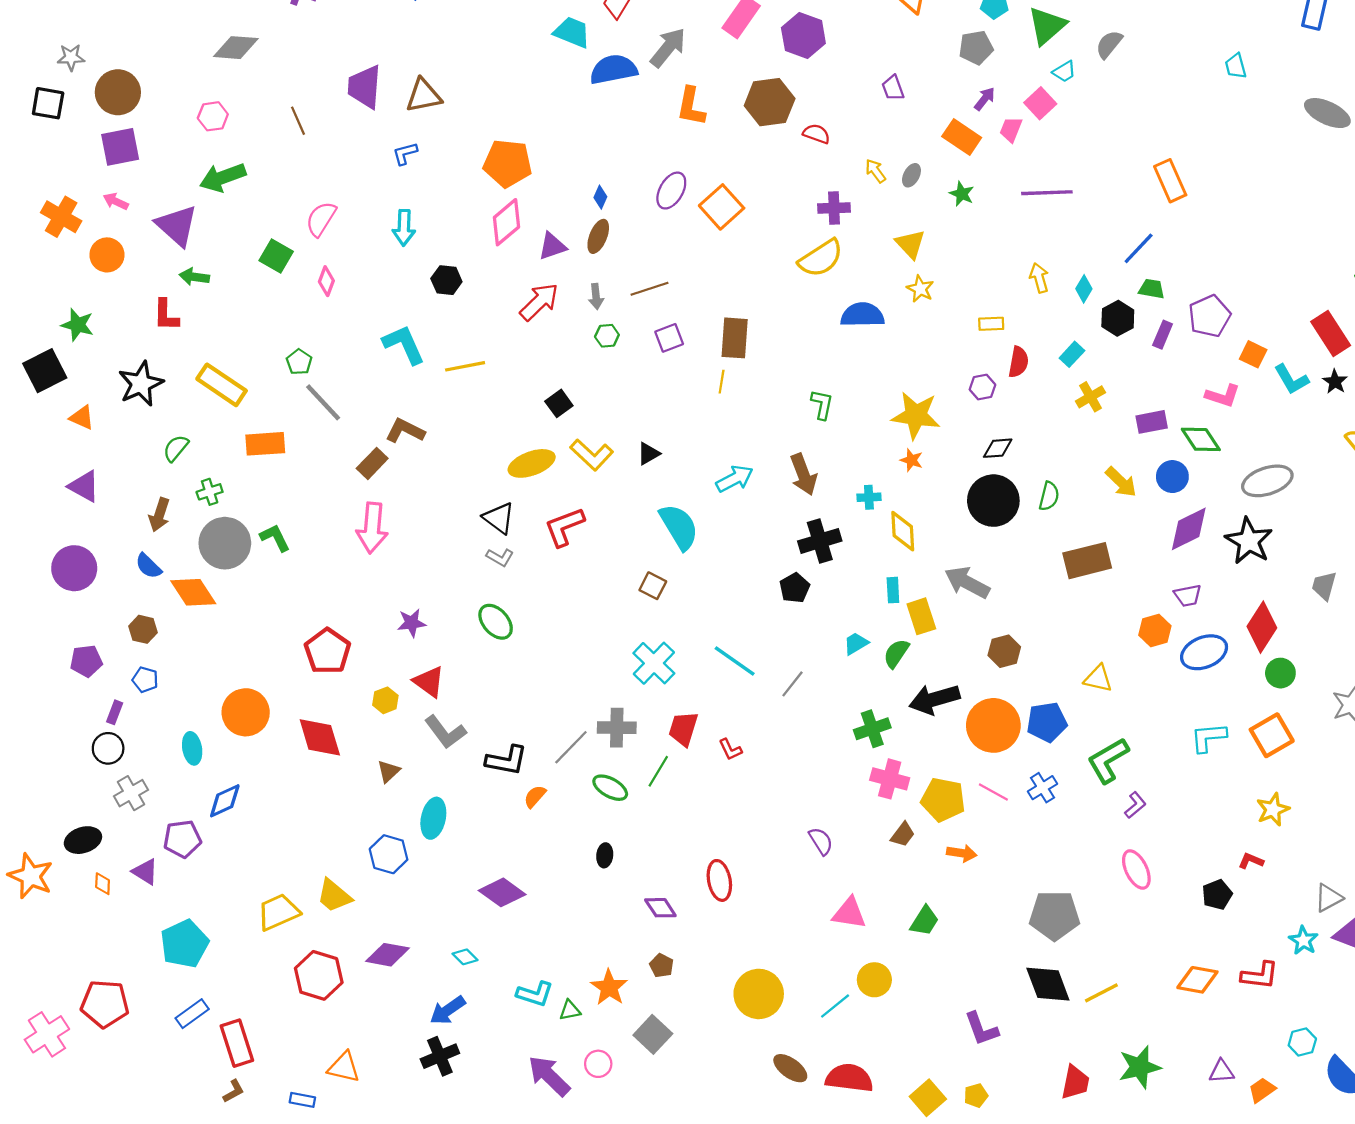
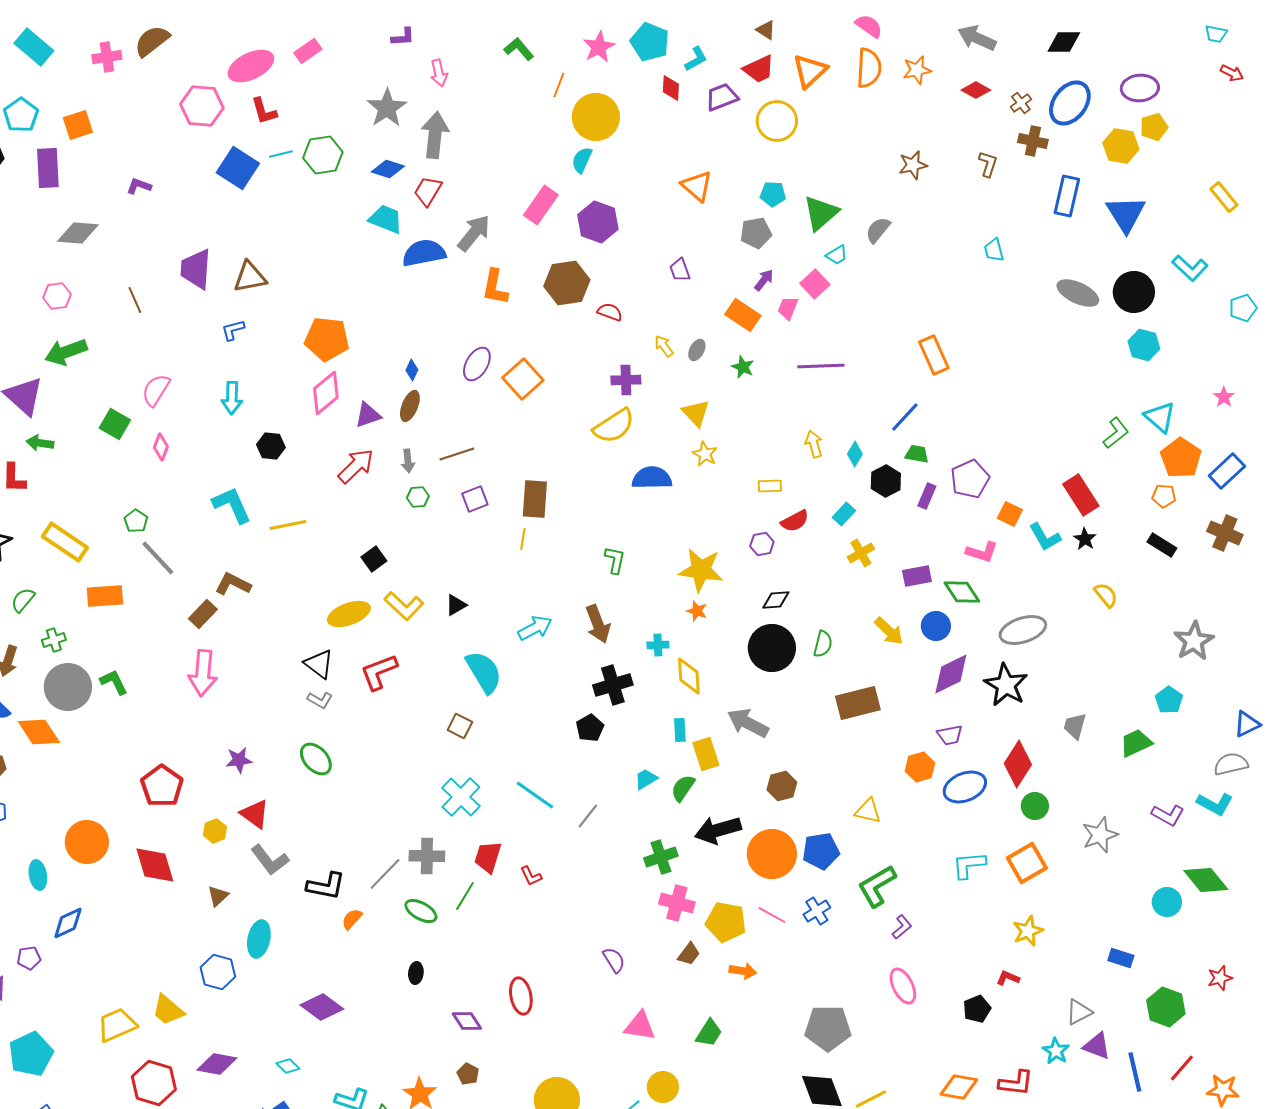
red semicircle: (1018, 362) -> (795, 521), turned 52
purple pentagon: (182, 839) -> (29, 958), size x0.7

